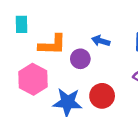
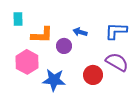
red circle: (102, 96) -> (93, 75), moved

